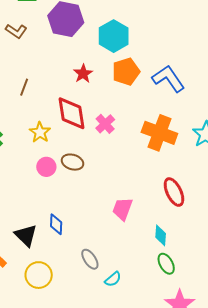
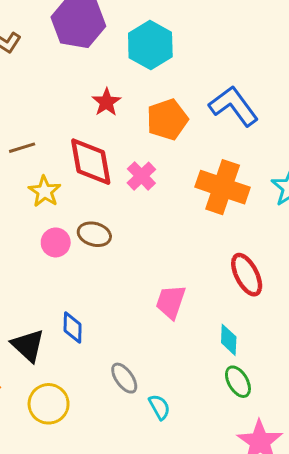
orange pentagon: (126, 72) -> (167, 119), moved
brown line: (24, 87) -> (22, 148), moved, turned 54
cyan semicircle: (113, 279) -> (159, 407), turned -78

